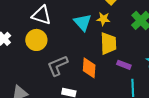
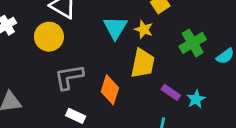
purple rectangle: (124, 65) -> (171, 92), moved

